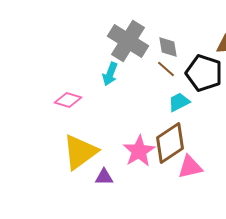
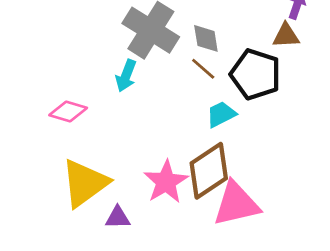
pink triangle: (190, 167) -> (236, 204), size x1.4

